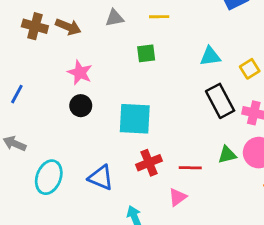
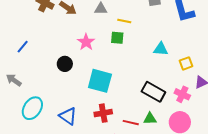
yellow line: (159, 17) -> (124, 21), moved
pink star: (80, 73) -> (86, 42), moved
black rectangle: (220, 101) -> (153, 92), moved, turned -45
green triangle: (227, 155) -> (150, 119), moved

